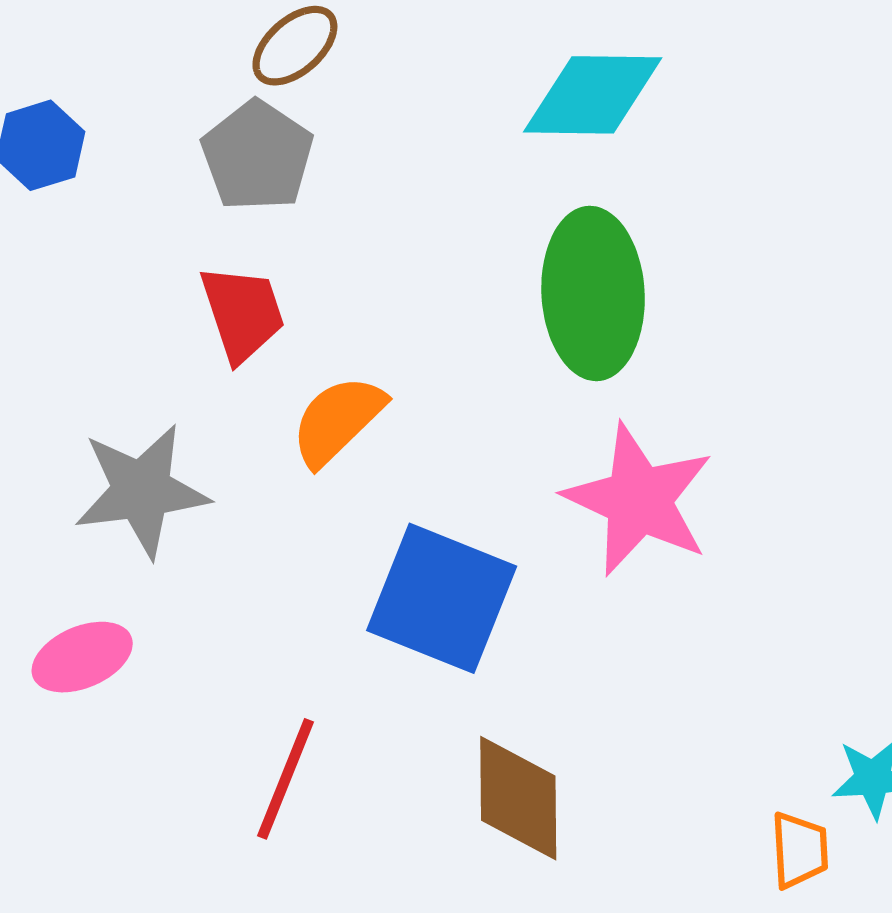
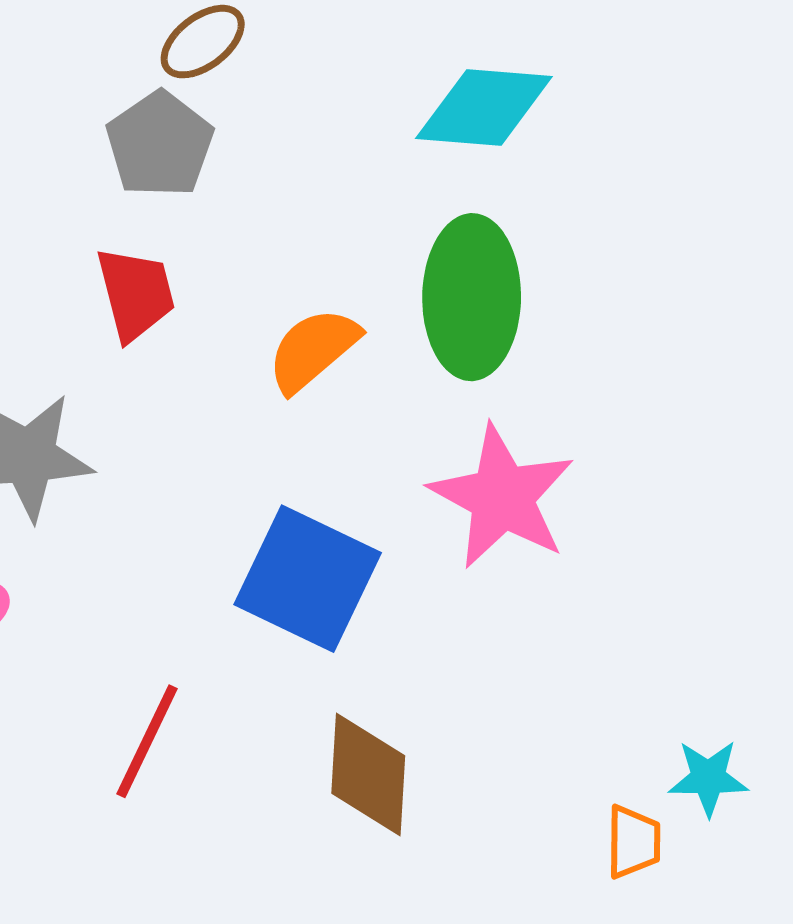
orange semicircle: (338, 420) -> (313, 350), moved

